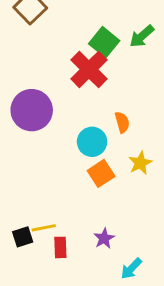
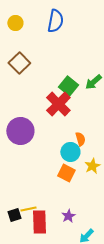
cyan circle: (92, 142) -> (70, 152), moved
orange square: (101, 173) -> (66, 173), turned -30
red rectangle: (60, 247) -> (39, 222), size x1.6

